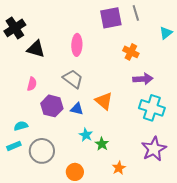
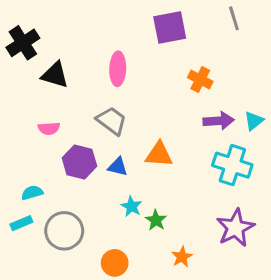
gray line: (136, 13) -> (234, 18), moved
cyan triangle: (166, 33) -> (254, 121), moved
pink semicircle: (32, 84) -> (49, 128), turned 72
orange triangle: (104, 101) -> (159, 154), turned -36

